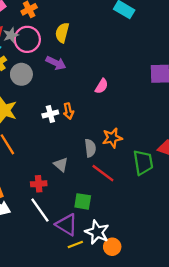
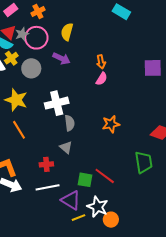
orange arrow: (68, 111) -> (101, 62), moved
white cross: (50, 114) -> (57, 103), size x1.6
gray semicircle: (90, 148) -> (70, 123), moved
green trapezoid: (143, 162) -> (144, 162), moved
red line: (103, 173) -> (105, 176), moved
white line: (40, 210) -> (48, 187), turned -65

